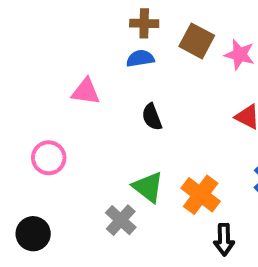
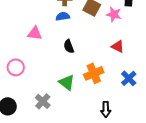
orange cross: (201, 195) -> (94, 73), moved, turned 30
gray cross: (121, 220) -> (43, 101), moved

